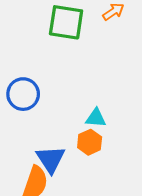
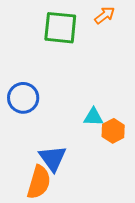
orange hexagon: (90, 142) -> (113, 131), moved

